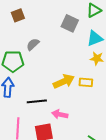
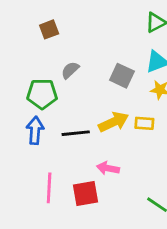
gray square: (70, 23) -> (122, 76), moved
black line: (37, 101) -> (76, 133), moved

